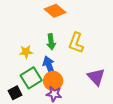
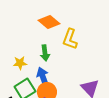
yellow L-shape: (76, 43) -> (70, 39), moved

